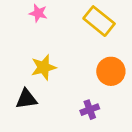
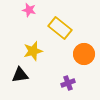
yellow rectangle: (99, 21) -> (60, 28), moved

